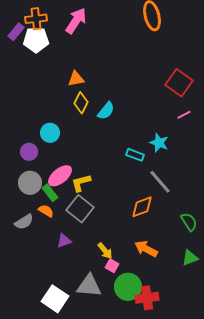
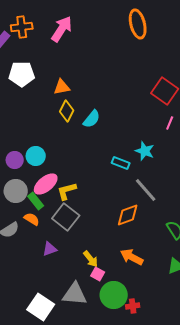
white pentagon: (36, 40) -> (22, 74), moved
pink line: (184, 115) -> (170, 123), turned -40
cyan circle: (50, 133) -> (36, 156), moved
red cross: (147, 298) -> (133, 306), size x0.6

